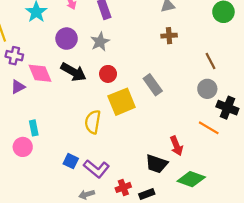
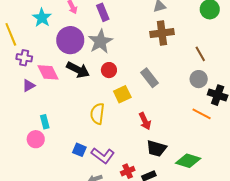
brown cross: (169, 36) -> (162, 33), size x1.6
purple circle: (67, 39) -> (70, 40), size x1.4
gray star: (100, 42) -> (100, 41), size x1.4
yellow square: (122, 102) -> (122, 94), size x0.7
red arrow: (176, 146) -> (145, 121), moved

